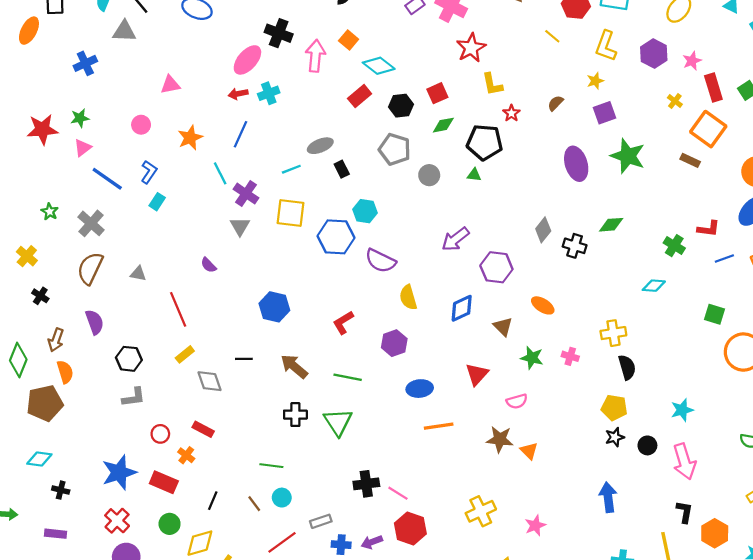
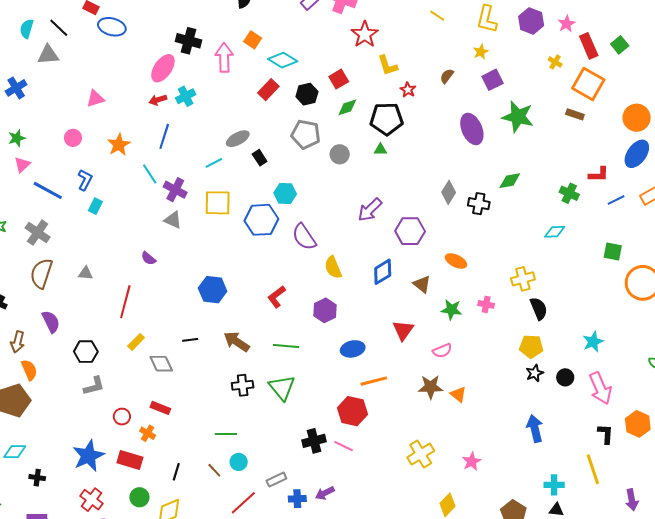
gray triangle: (240, 226) -> (173, 220), turned -30
purple semicircle: (380, 261) -> (304, 237), turned 36
red line: (178, 309) -> (125, 302), turned 44
red hexagon: (410, 529) -> (352, 411), moved
orange hexagon: (715, 533) -> (638, 424), moved

